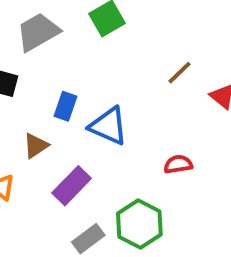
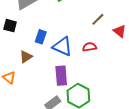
red semicircle: (178, 164) -> (89, 47), moved
purple rectangle: (72, 186) -> (61, 76), moved, turned -48

